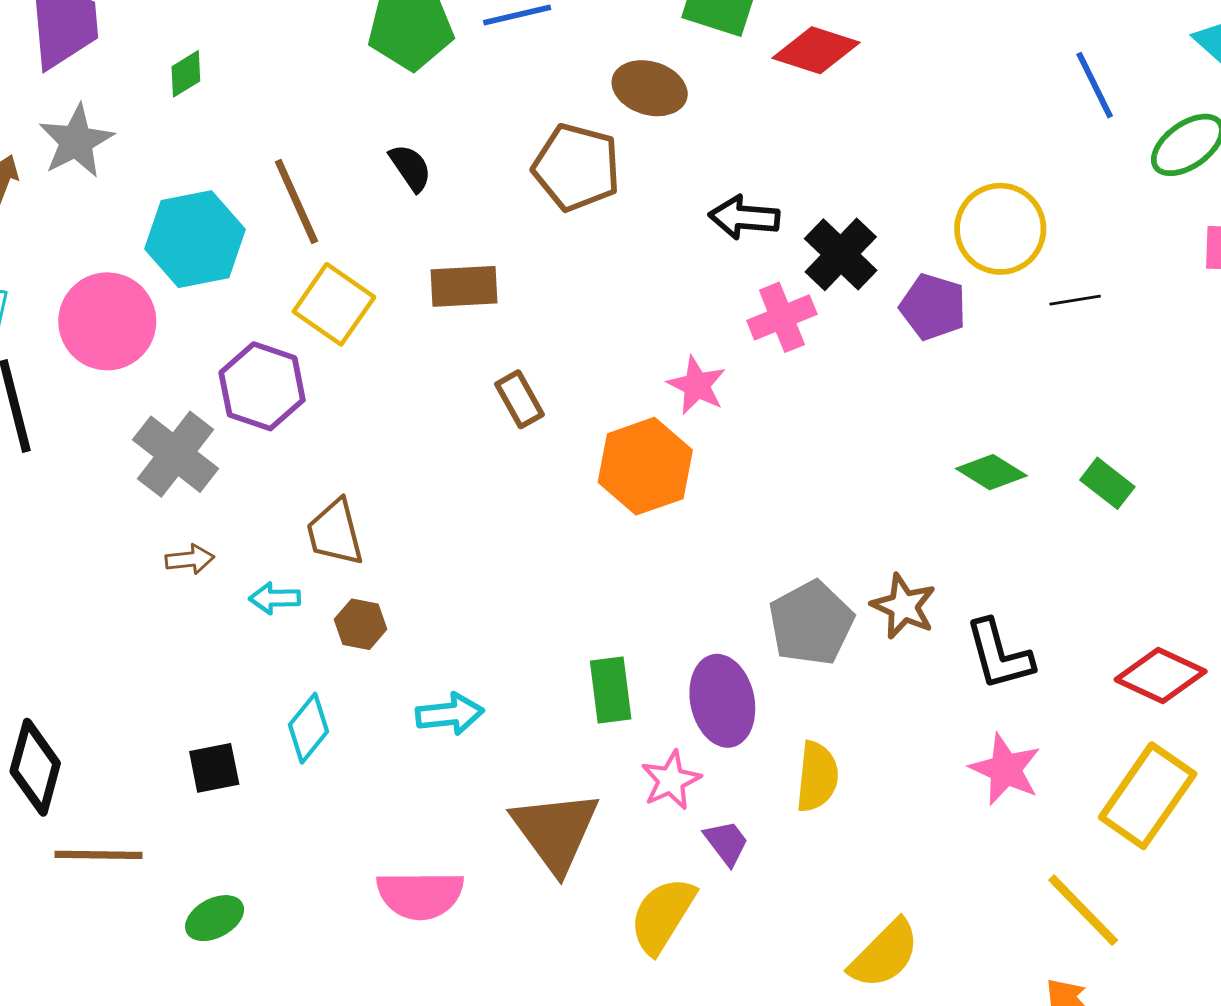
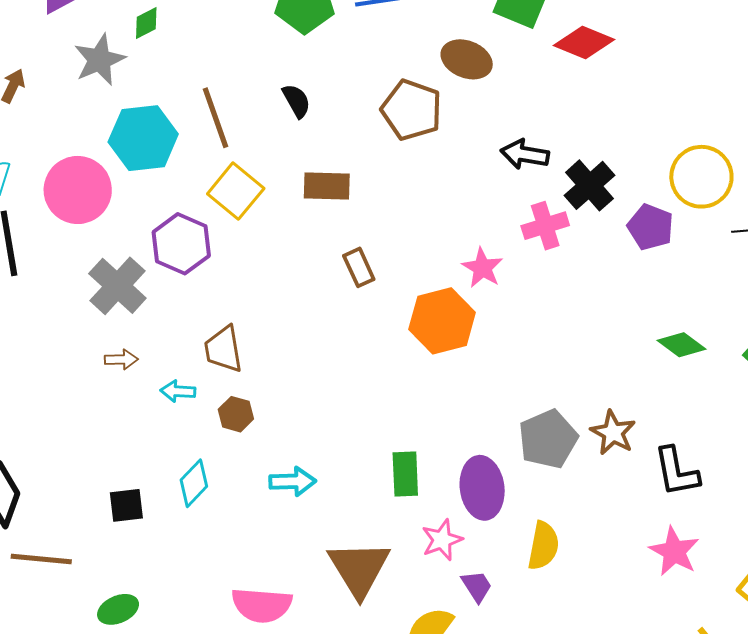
gray star: (76, 141) -> (99, 60), moved

